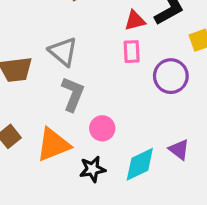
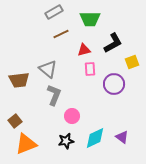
red triangle: (135, 21) -> (84, 50), moved
orange triangle: (53, 145) -> (26, 144), moved
purple triangle: (179, 150) -> (122, 137), moved

